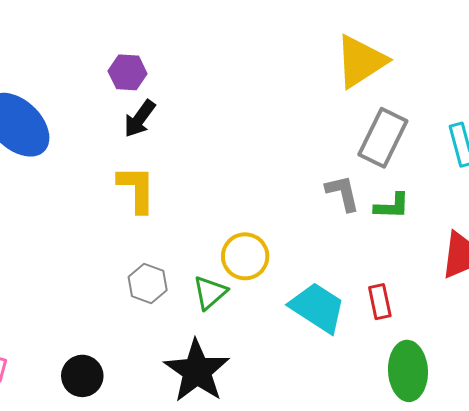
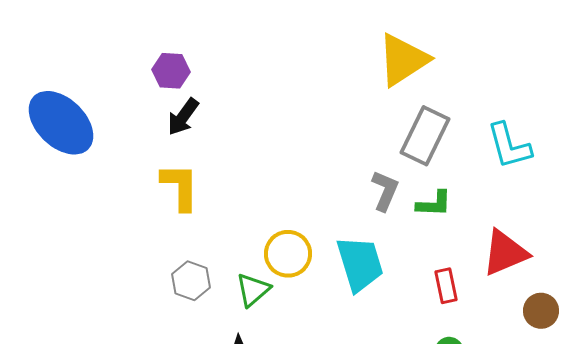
gray L-shape: (343, 193) -> (385, 191), turned 36
red rectangle: (380, 302) -> (446, 286), moved
cyan trapezoid: (317, 308) -> (360, 264), moved, turned 40

